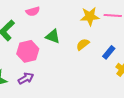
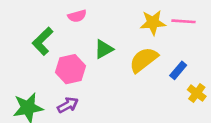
green triangle: (53, 36) -> (104, 49), turned -49
yellow semicircle: (83, 44) -> (144, 60), size x1.6

